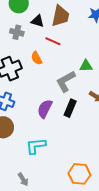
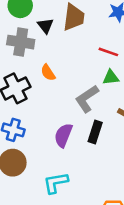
black triangle: (38, 21) -> (46, 26), turned 40
gray cross: (17, 32) -> (21, 42), size x1.5
red line: (53, 41) -> (108, 52), moved

